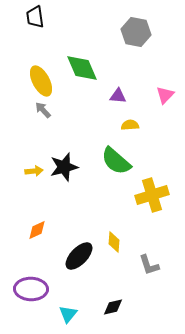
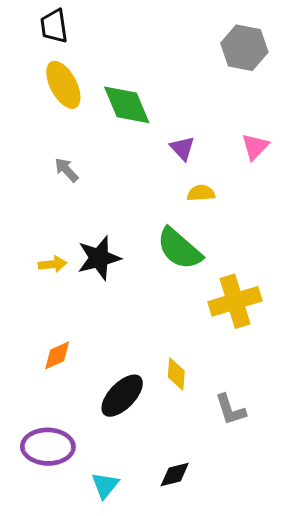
gray hexagon: (136, 32) -> (244, 48), moved
yellow ellipse: (41, 81) -> (63, 85), moved
purple triangle: (118, 96) -> (182, 148), turned 42

